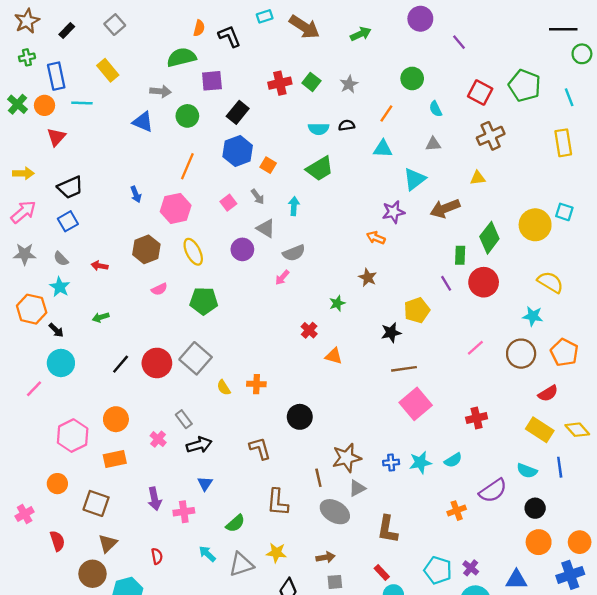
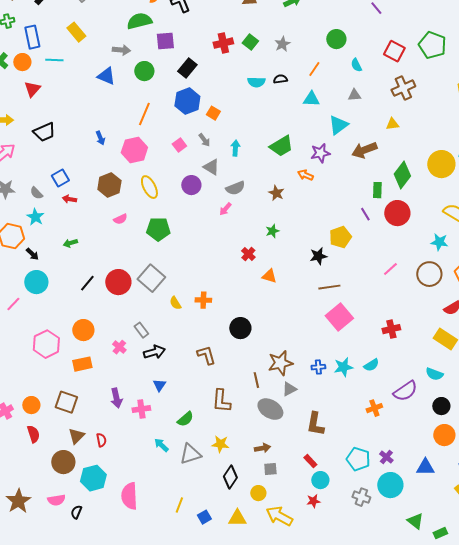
green trapezoid: (320, 169) -> (281, 146), moved
blue square: (68, 221) -> (60, 178), moved
brown star: (368, 278) -> (276, 193), moved
orange circle: (57, 484) -> (31, 405), moved
red semicircle: (157, 556) -> (101, 440), moved

